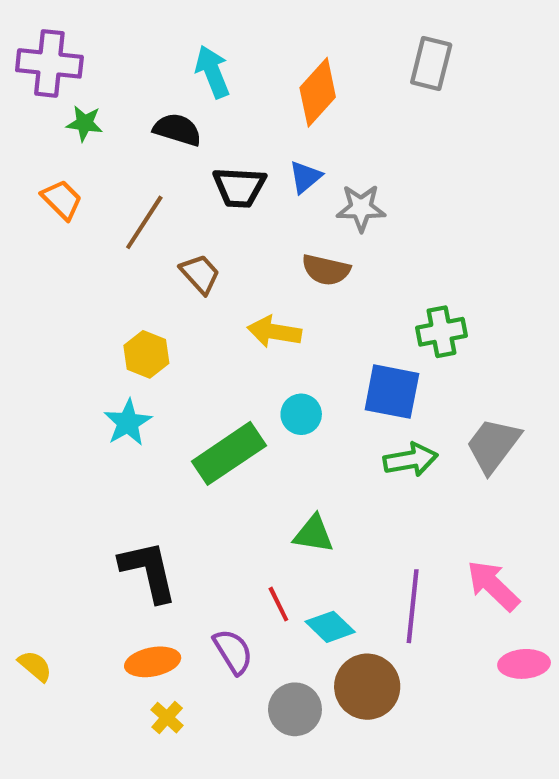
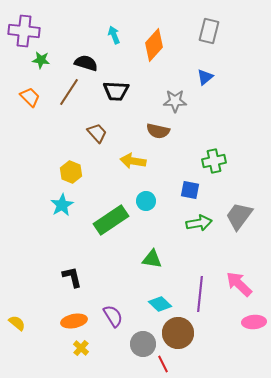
cyan arrow: (212, 72) -> (114, 35), moved, size x0.7
blue triangle: (305, 177) -> (205, 77), moved
brown line: (144, 222) -> (69, 92), moved
blue square: (392, 392) -> (190, 190), size x0.7
black L-shape: (148, 571) -> (72, 277), size x0.7
red line: (278, 604) -> (163, 364), moved

